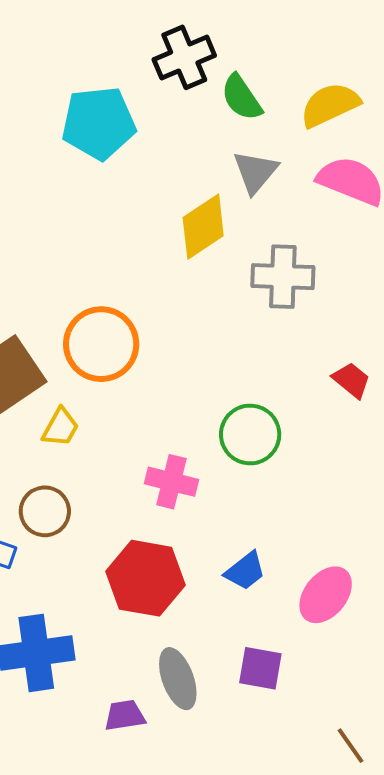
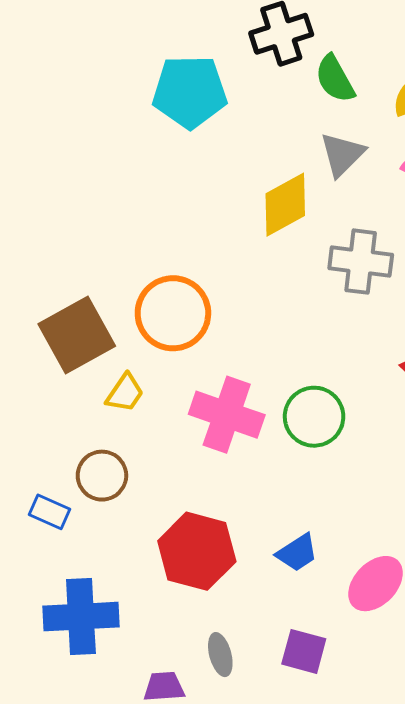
pink cross: (171, 482) -> (227, 415), moved, size x1.4
gray ellipse: (178, 679) -> (220, 655), size x0.7

